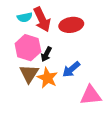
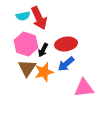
red ellipse: (71, 25) -> (66, 44), moved
orange star: (47, 78) -> (44, 72), turned 30

